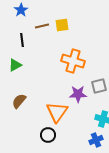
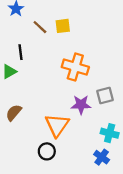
brown line: (42, 26) -> (40, 27), turned 56
black line: (22, 40) -> (21, 52), moved
blue cross: (96, 140) -> (102, 157), turned -32

